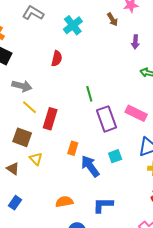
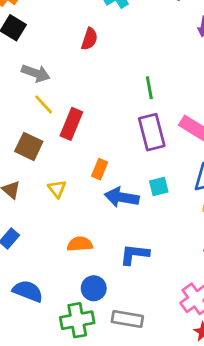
green line: (89, 94) -> (149, 88), moved
yellow triangle: (36, 159) -> (57, 189), moved
blue arrow: (90, 166) -> (122, 197), turned -50

